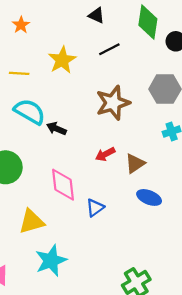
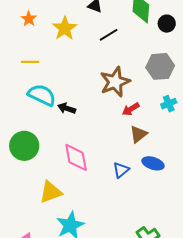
yellow star: (62, 60) -> (65, 28), moved
red arrow: (105, 154) -> (131, 109), moved
blue triangle: (95, 208) -> (121, 170), moved

